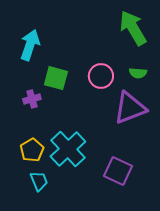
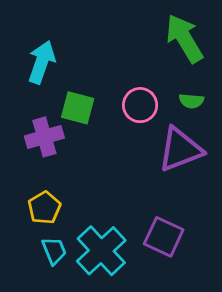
purple cross: (32, 99) -> (44, 137), size x1.5
cyan cross: (68, 149) -> (101, 251), moved

